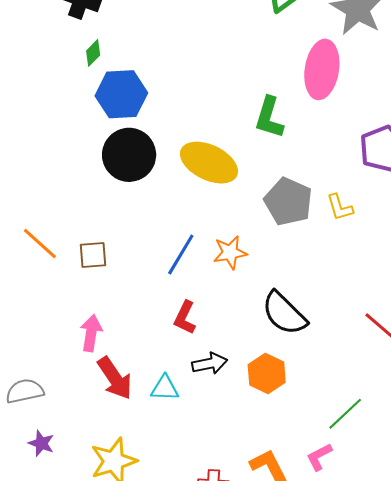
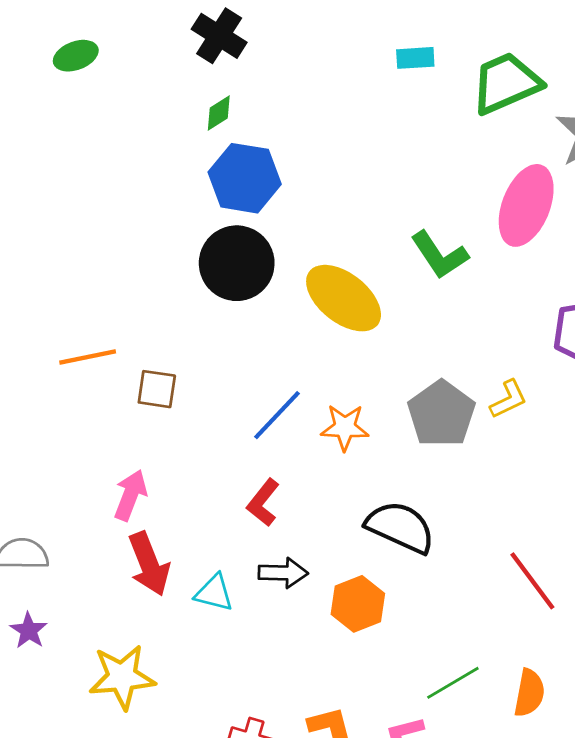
green L-shape: (269, 117) -> (440, 255), turned -63
gray pentagon: (288, 202) -> (441, 414), moved
yellow L-shape: (340, 207) -> (508, 399), turned -112
orange line: (40, 243) -> (88, 357), turned -66
black semicircle: (284, 313) -> (400, 527), turned 147

